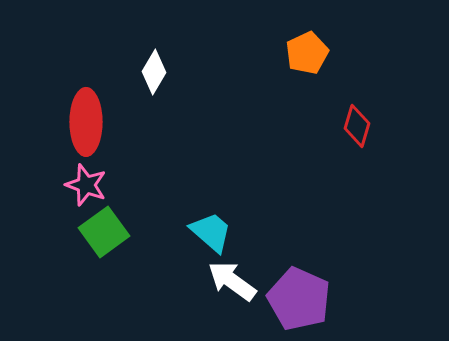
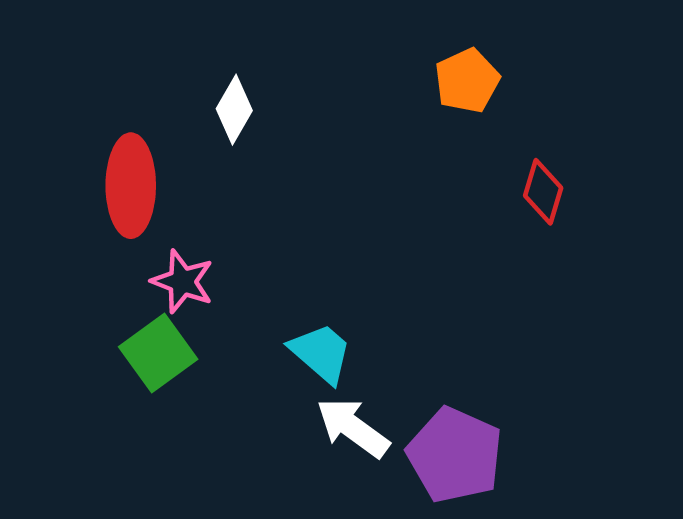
pink star: (86, 185) -> (182, 282), moved

